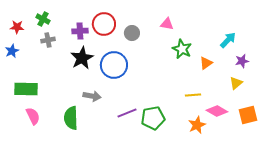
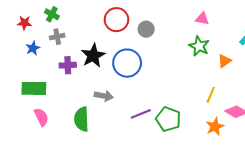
pink triangle: (167, 24) -> (202, 19), moved
purple cross: (80, 31) -> (68, 65), moved
blue star: (12, 51) -> (33, 48), moved
yellow line: (193, 95) -> (211, 95), turned -63
green pentagon: (153, 118) -> (168, 119), turned 30

